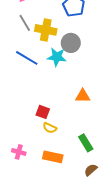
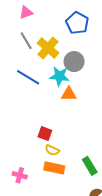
yellow cross: (46, 30) -> (48, 48), turned 30
orange triangle: (83, 96) -> (69, 94), moved
orange rectangle: (53, 157) -> (54, 168), moved

